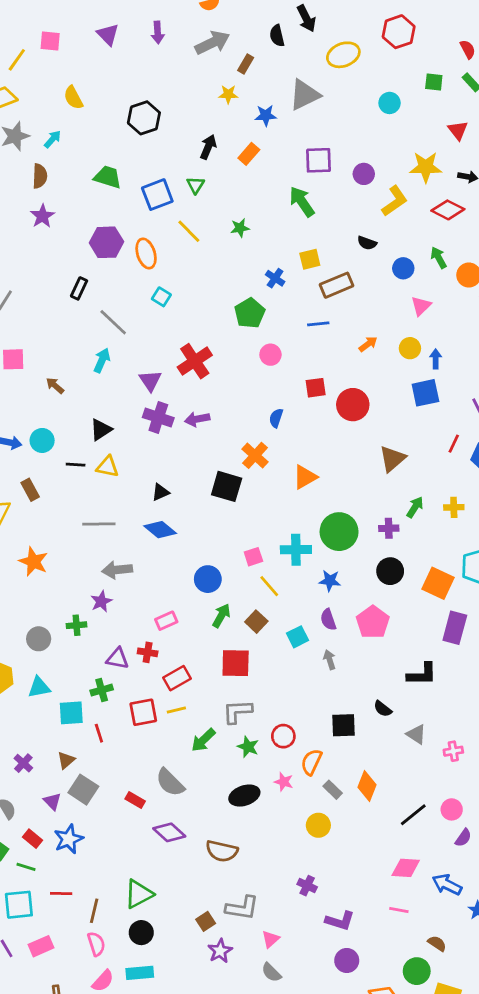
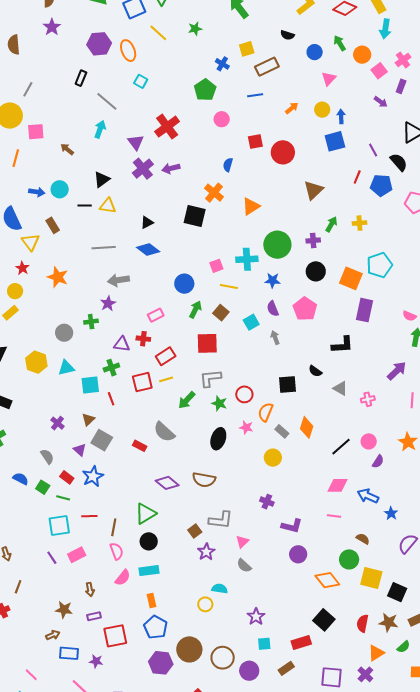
purple cross: (158, 418) -> (143, 169), turned 35
yellow line: (269, 586) -> (229, 286), turned -36
black ellipse: (244, 796) -> (218, 439), turned -50
purple diamond: (169, 832) -> (167, 483), moved

